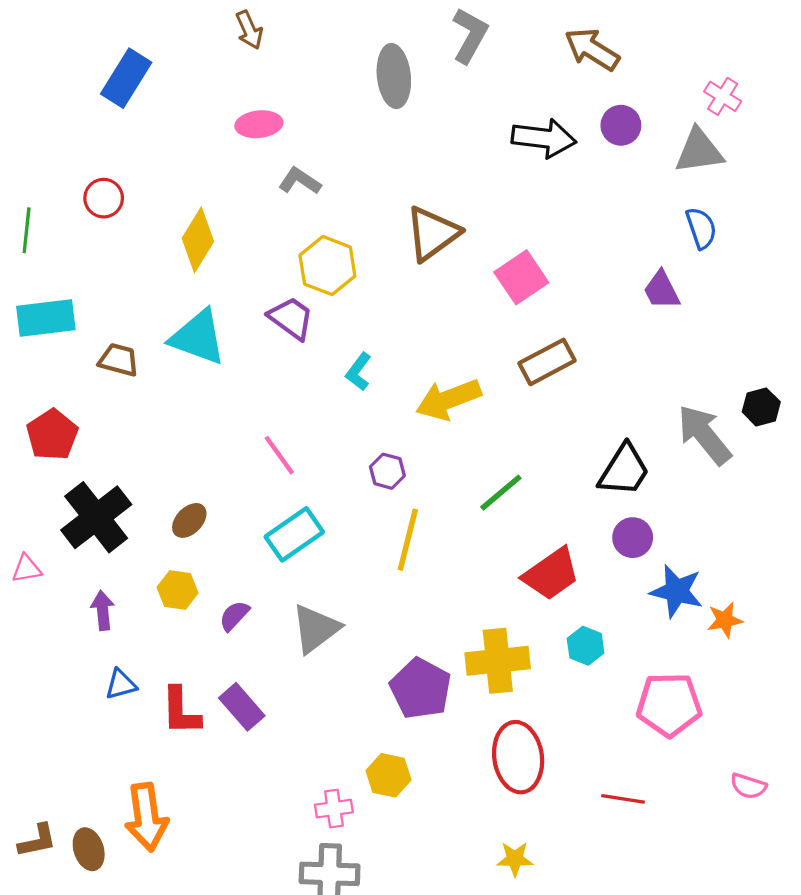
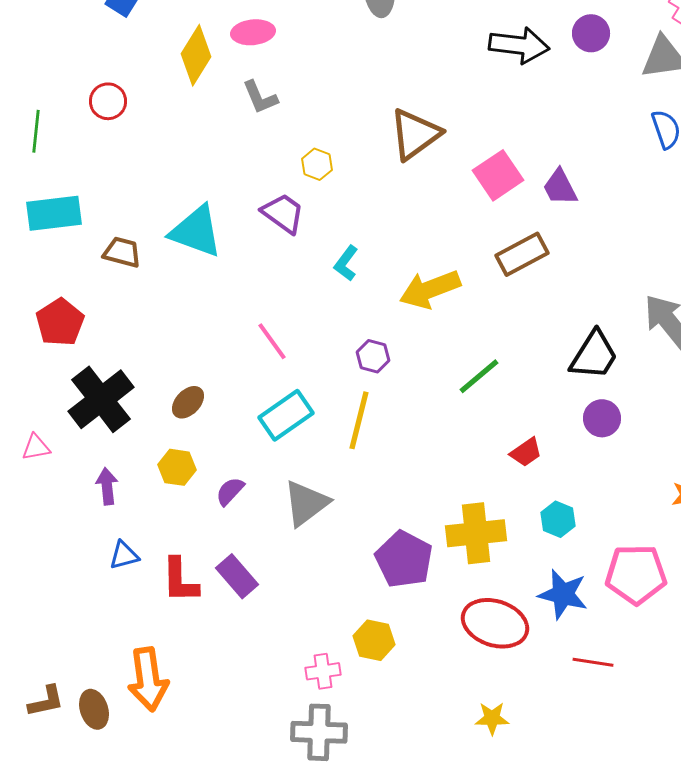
gray L-shape: (300, 181) -> (260, 97), moved, turned -147
yellow diamond: (198, 240) -> (196, 55), moved
yellow hexagon: (327, 266) -> (317, 164), size x0.6
purple trapezoid: (662, 290) -> (560, 187), moved
yellow line: (408, 540) -> (359, 420), moved
red trapezoid: (551, 574) -> (526, 452), size x0.6
blue star: (677, 591) -> (563, 594), moved
red ellipse: (518, 757) -> (495, 623), turned -64

